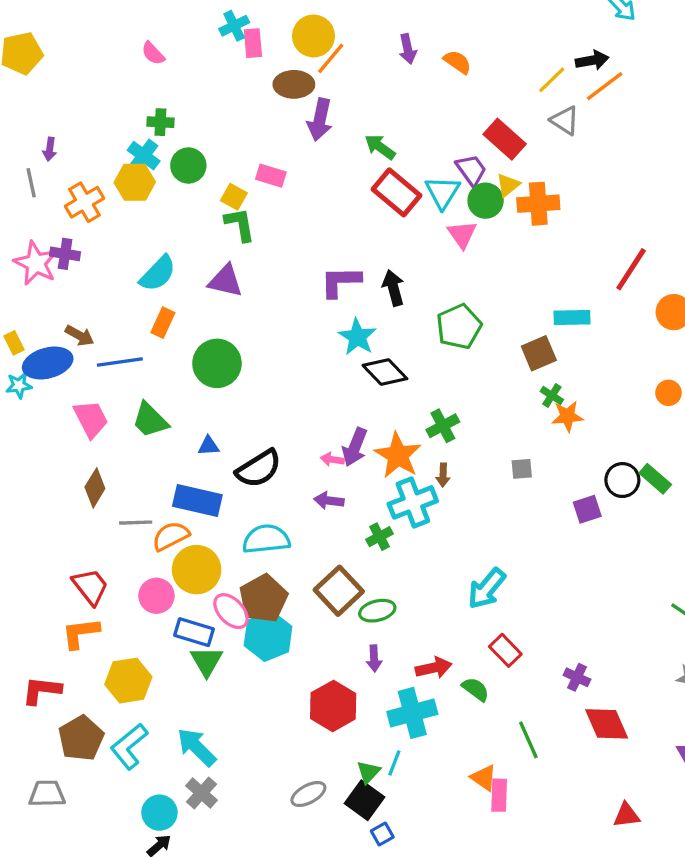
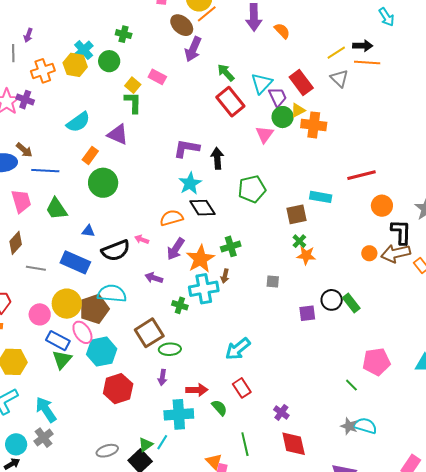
purple arrow: (408, 49) -> (254, 17), size x1.5
brown ellipse: (294, 84) -> (182, 25), turned 30
orange line: (605, 86) -> (367, 63), turned 30
green cross: (160, 122) -> (124, 34), moved
cyan triangle: (443, 192) -> (262, 83), moved
red line: (631, 269) -> (361, 175), turned 32
orange rectangle: (163, 323) -> (90, 155), moved
pink arrow: (332, 459) -> (142, 239), moved
orange semicircle: (171, 536) -> (171, 218), moved
green cross: (380, 537) -> (180, 305), turned 35
brown pentagon: (263, 598) -> (94, 309), moved
red hexagon: (333, 706) -> (118, 389), moved

